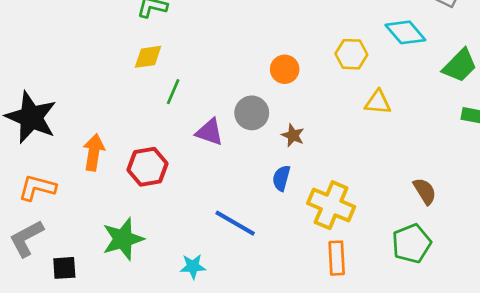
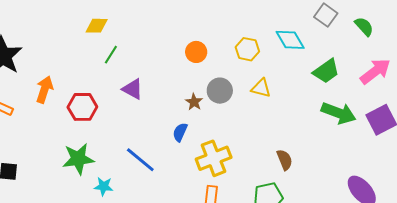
gray circle: (252, 113) -> (220, 91), moved
yellow cross: (331, 205) -> (214, 158), turned 36
green star: (123, 239) -> (78, 159), moved

